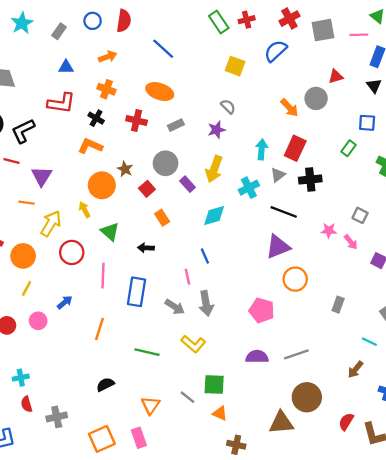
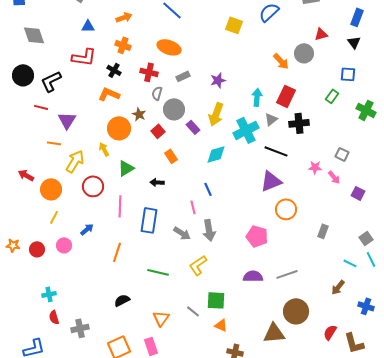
gray semicircle: (228, 107) -> (157, 93), moved, turned -120
cyan cross: (249, 188) -> (246, 130), size x1.4
green triangle: (110, 232) -> (126, 168), turned 48
yellow L-shape: (193, 344) -> (198, 265), turned 105

